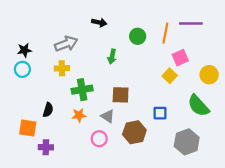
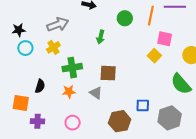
pink square: (180, 58) -> (165, 39), turned 35
yellow cross: (62, 68) -> (53, 47), turned -32
cyan circle: (22, 69) -> (25, 48), moved
blue square: (160, 113) -> (143, 105), moved
brown hexagon: (134, 132) -> (120, 121), moved
pink circle: (99, 139) -> (73, 123), moved

